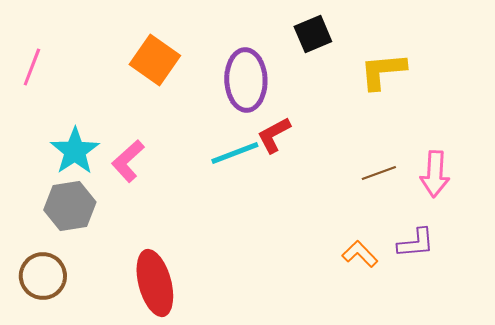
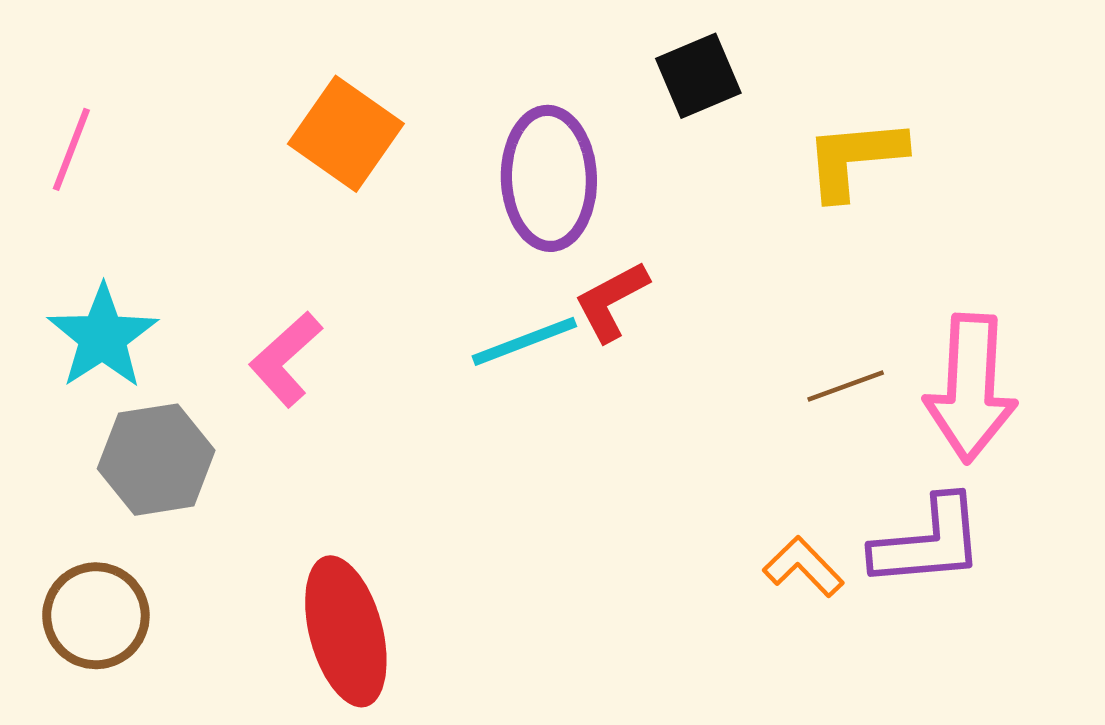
cyan star: (75, 151) -> (103, 337), moved
pink arrow: (435, 174) -> (971, 388), size x1.4
purple L-shape: (416, 243) -> (928, 542), size x1.4

